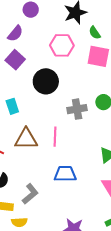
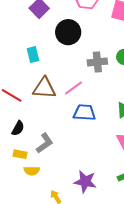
pink line: (55, 137) -> (73, 88), turned 48
blue trapezoid: (65, 174) -> (84, 113), moved

